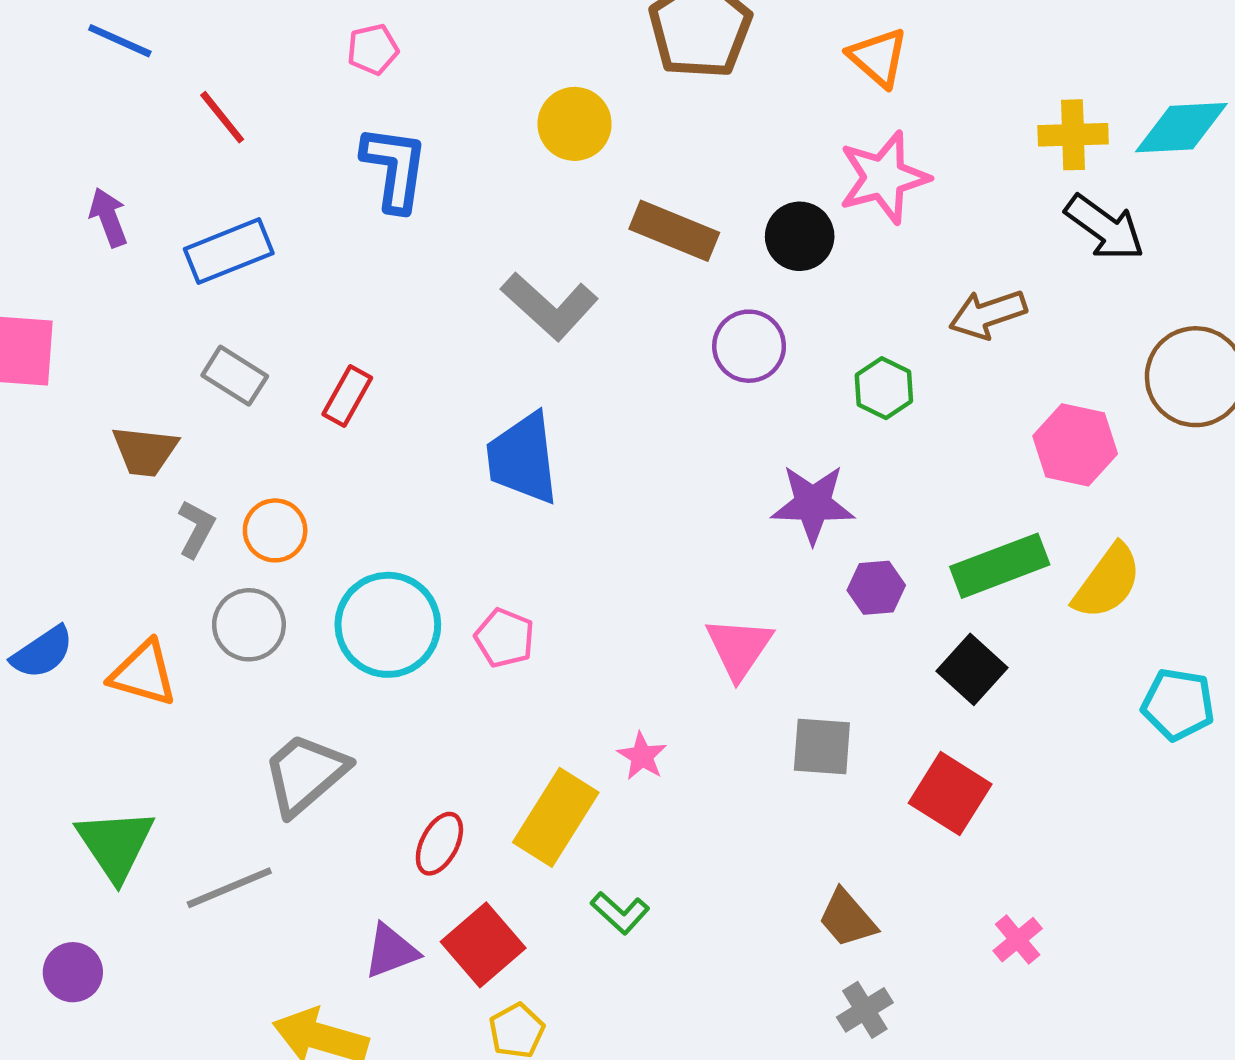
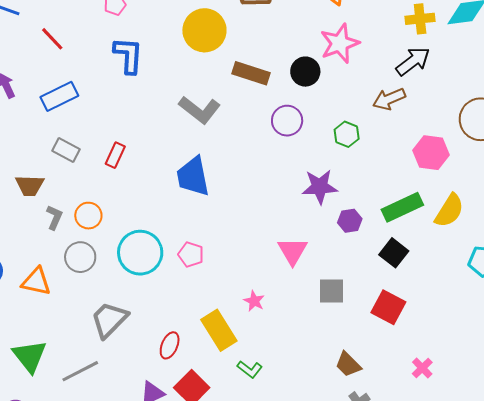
yellow circle: (575, 124) -> (204, 30), size x1.4
black arrow: (1105, 228) -> (413, 61), moved, turned -69
yellow rectangle: (556, 817) -> (219, 330), turned -60

